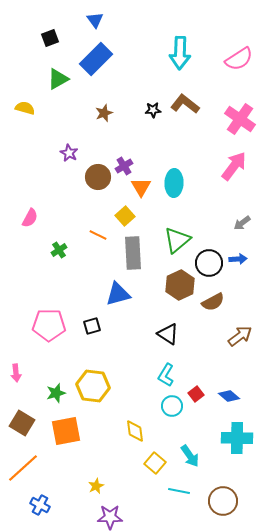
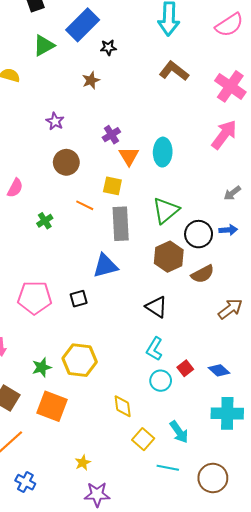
black star: (153, 110) -> (108, 48), moved
brown circle: (98, 177) -> (66, 162), moved
yellow square: (125, 216) -> (112, 186), turned -36
orange square: (66, 431) -> (52, 406), turned 32

